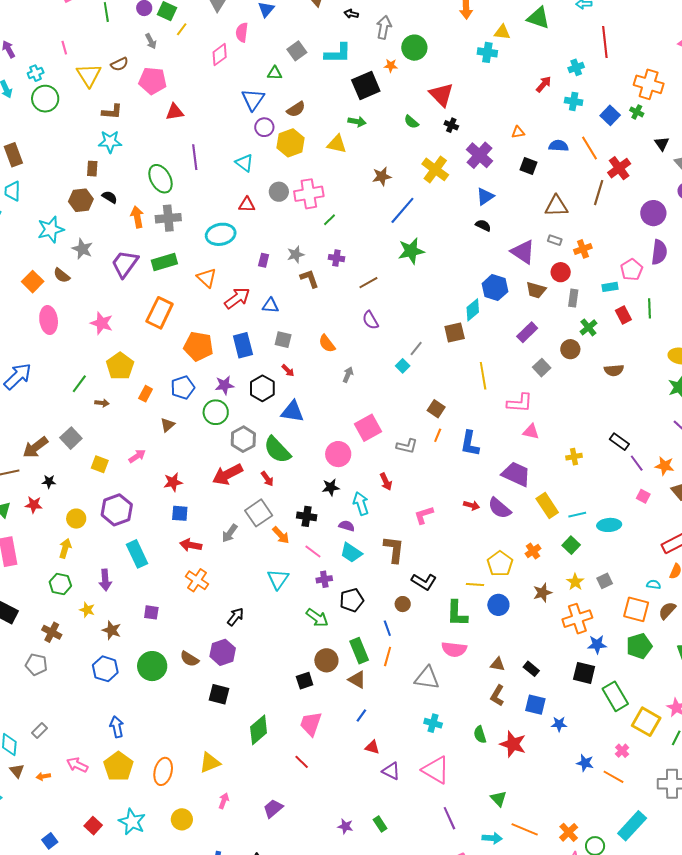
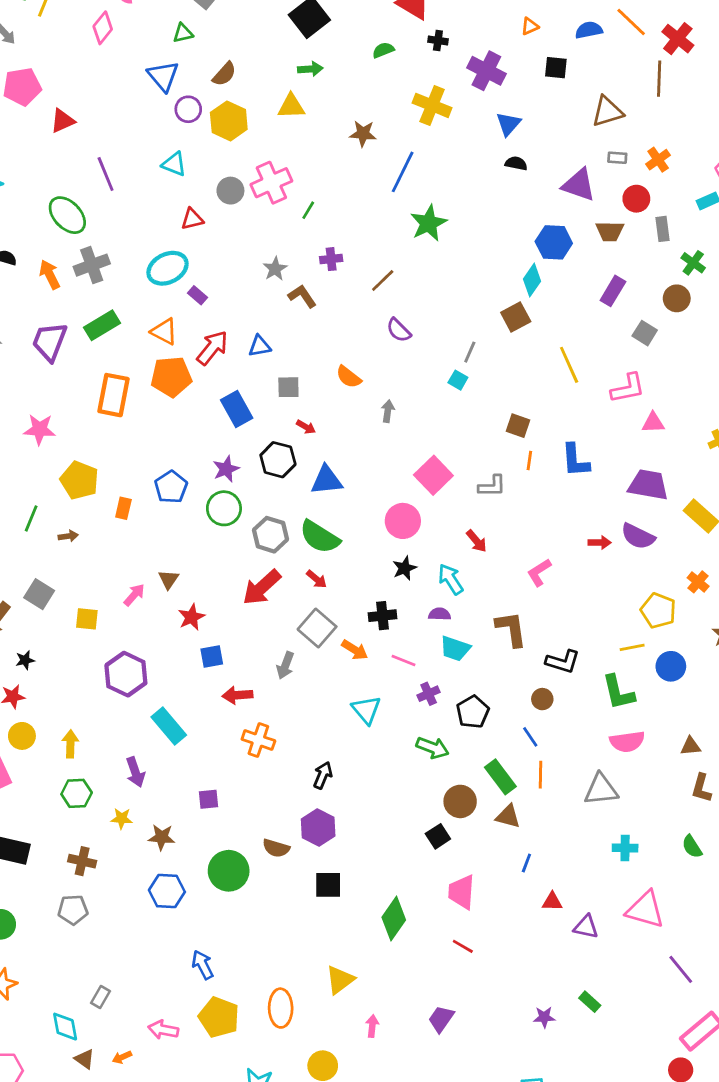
green semicircle: (411, 122) -> (383, 50), turned 133
brown star: (382, 176) -> (363, 134), turned 30
purple rectangle: (264, 260) -> (197, 295), moved, turned -48
orange pentagon: (198, 346) -> (171, 377), moved
brown triangle: (168, 425) -> (169, 579), moved
yellow circle: (76, 519) -> (22, 736), moved

